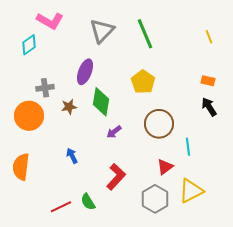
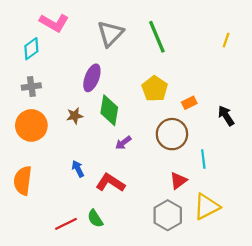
yellow line: (209, 37) -> (226, 40), turned 40
orange rectangle: (208, 81) -> (189, 103), moved, turned -40
gray cross: (45, 88) -> (31, 87), moved
red L-shape: (116, 177) -> (110, 183), moved, turned -100

